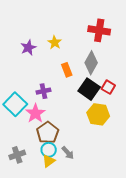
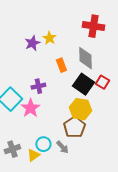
purple star: (28, 48) -> (32, 43), moved
gray diamond: (91, 63) -> (85, 58), turned -30
yellow hexagon: (98, 114) -> (80, 109), moved
brown pentagon: (48, 133) -> (74, 127), moved
yellow triangle: (49, 161) -> (33, 155), moved

